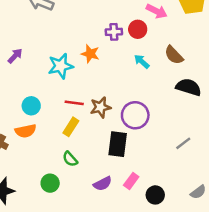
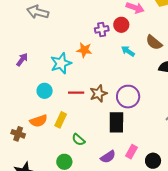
cyan circle: (31, 106) -> (45, 91), moved
yellow rectangle: (71, 127) -> (61, 120), moved

